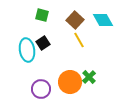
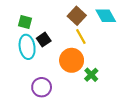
green square: (42, 15) -> (25, 22), moved
orange circle: (70, 82) -> (72, 60), moved

